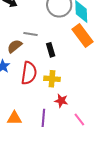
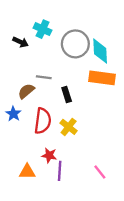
orange rectangle: (83, 35) -> (102, 78), turned -45
yellow cross: (52, 79) -> (69, 127), turned 35
red star: (61, 101) -> (49, 155), moved

